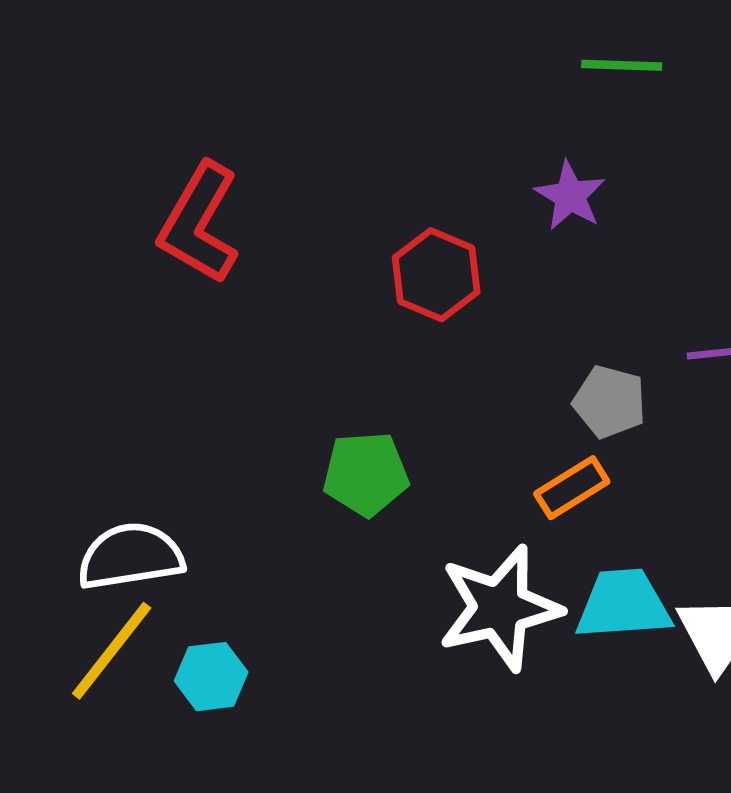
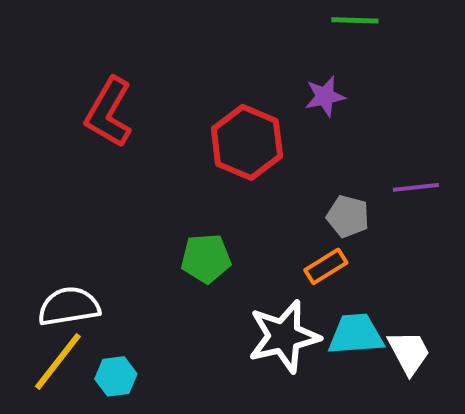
purple star: (570, 196) -> (325, 96), turned 30
red hexagon: (436, 275) -> (247, 142), size x1.4

